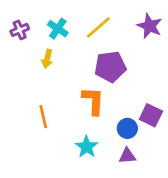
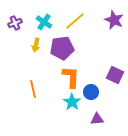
purple pentagon: (110, 67) -> (62, 48), moved
purple square: (151, 115) -> (115, 75), moved
blue circle: (127, 128) -> (91, 92), moved
cyan star: (87, 147) -> (72, 102), moved

